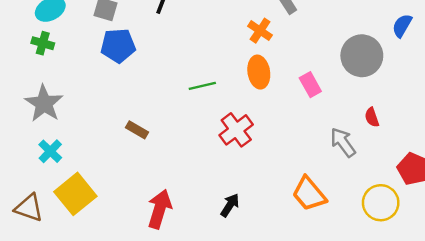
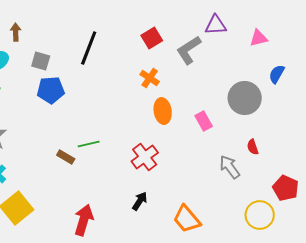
orange cross: (260, 31) -> (150, 78), moved
green line: (202, 86) -> (89, 144), moved
orange trapezoid: (309, 194) -> (187, 219), moved
black arrow: (230, 205) -> (140, 201), moved

